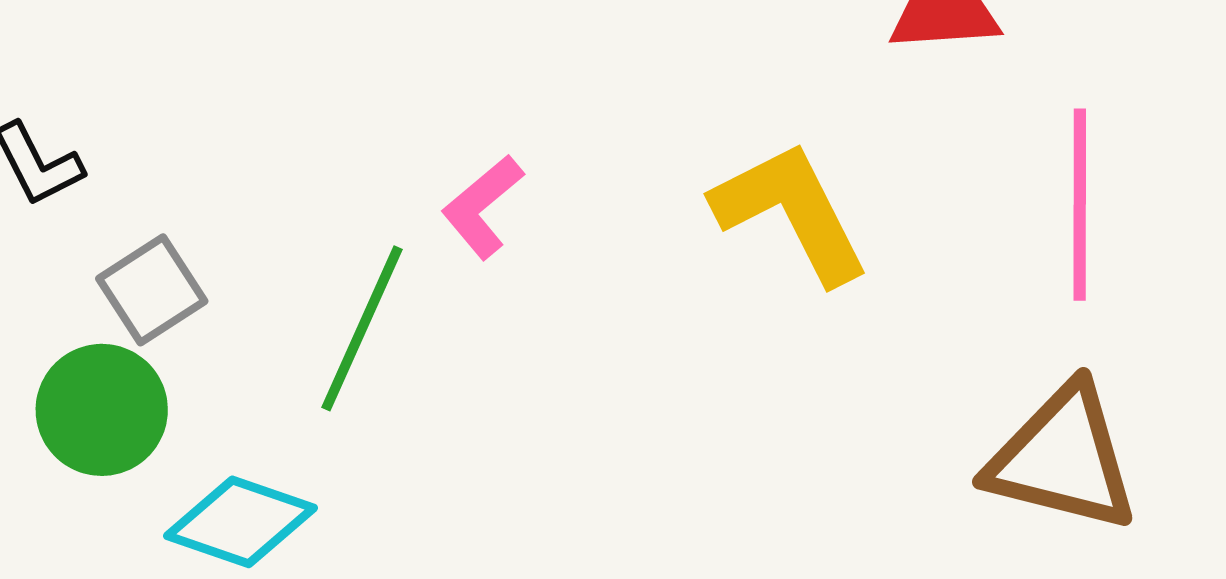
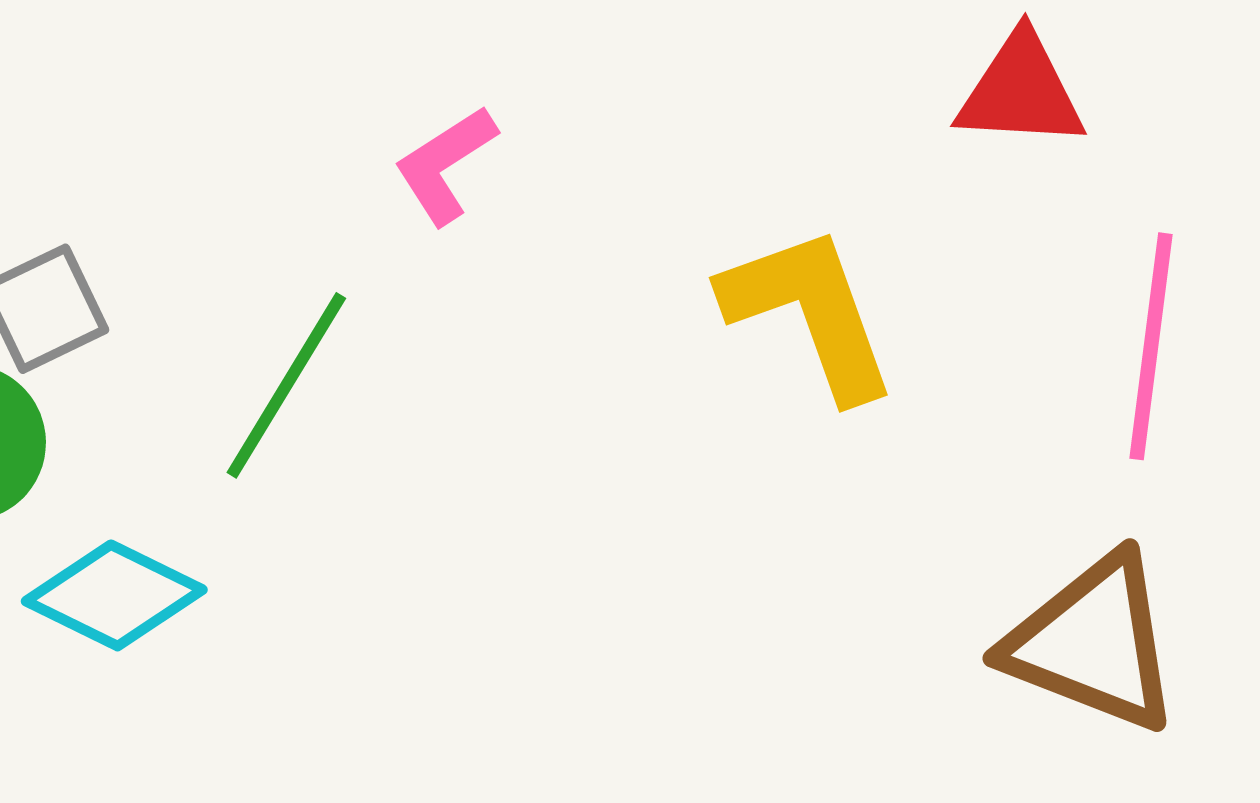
pink L-shape: (482, 207) -> (445, 165), moved

